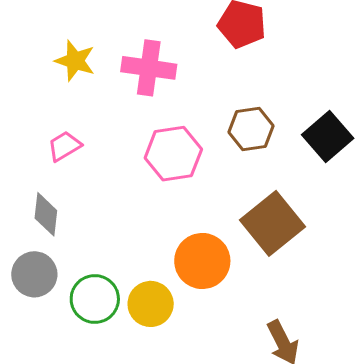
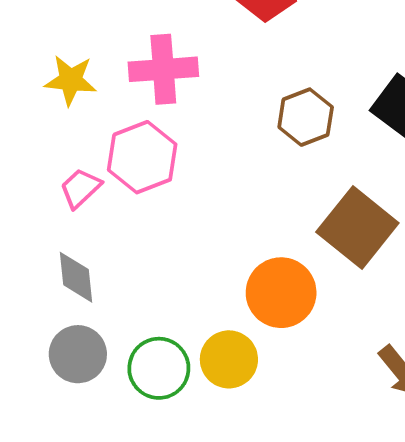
pink hexagon: (173, 154) -> (142, 157), moved

